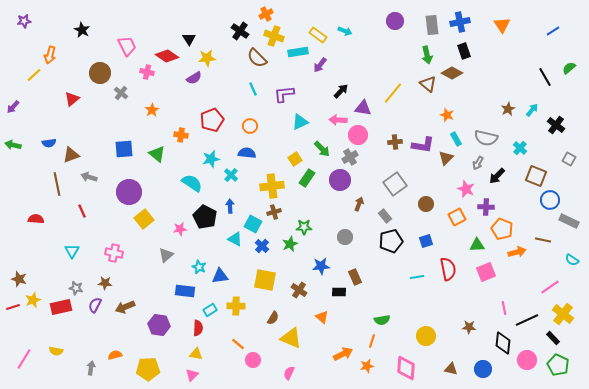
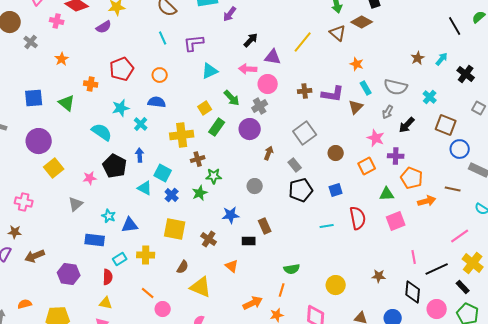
brown cross: (274, 212) -> (198, 159), moved

